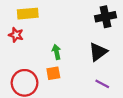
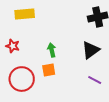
red star: (16, 35) -> (13, 46), moved

